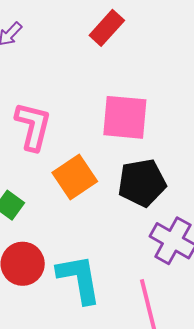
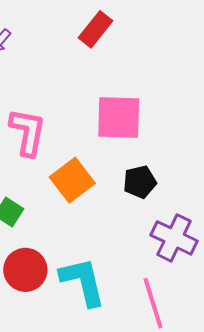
black pentagon: (142, 183) -> (140, 182), size x0.7

